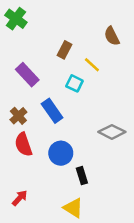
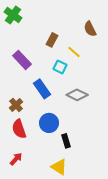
brown cross: (18, 116) -> (16, 105), moved
gray diamond: (112, 132) -> (77, 95), moved
red semicircle: (23, 144) -> (19, 129), moved

